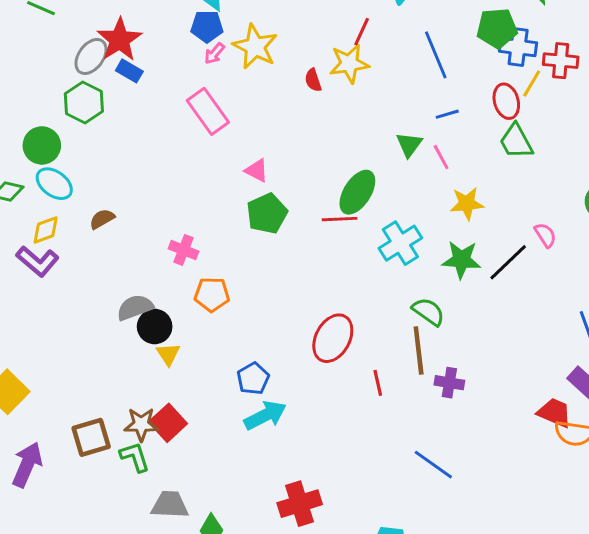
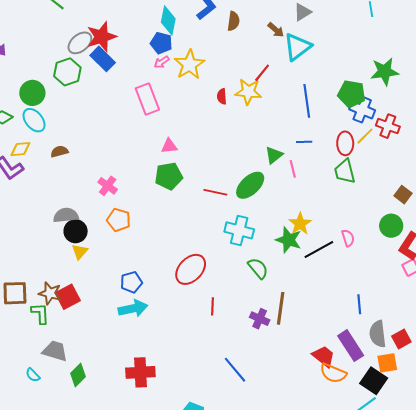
blue rectangle: (129, 71) -> (103, 59), size x1.4
pink triangle: (257, 170) -> (169, 146), turned -48
green ellipse: (357, 192) -> (250, 185), moved
yellow star: (467, 204) -> (300, 224), moved, turned 30
cyan cross: (400, 243) -> (239, 230), moved, turned 32
brown line: (419, 351) -> (281, 308), moved

